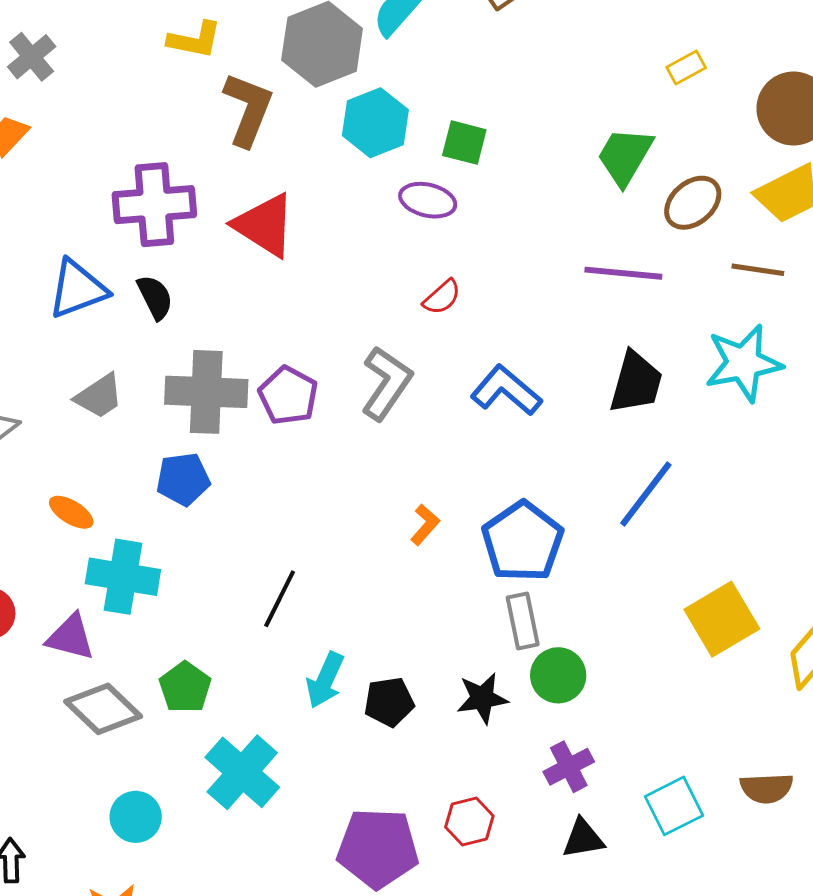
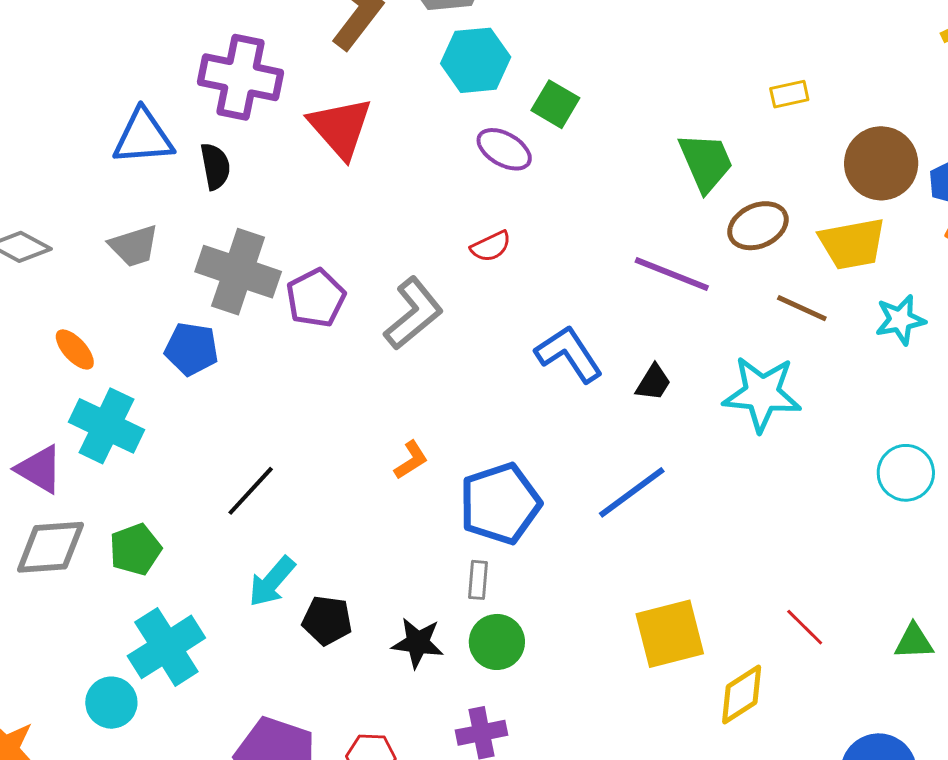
green trapezoid: (625, 156) -> (706, 162), turned 110
black trapezoid: (636, 382) -> (653, 382), size x0.6
blue L-shape: (506, 390) -> (569, 354), moved
gray rectangle: (523, 621) -> (478, 580), size x0.7
gray diamond: (103, 709) -> (50, 547), turned -64
cyan circle: (136, 817) -> (111, 703), moved

